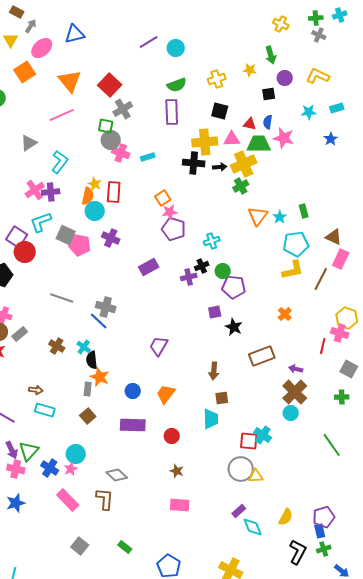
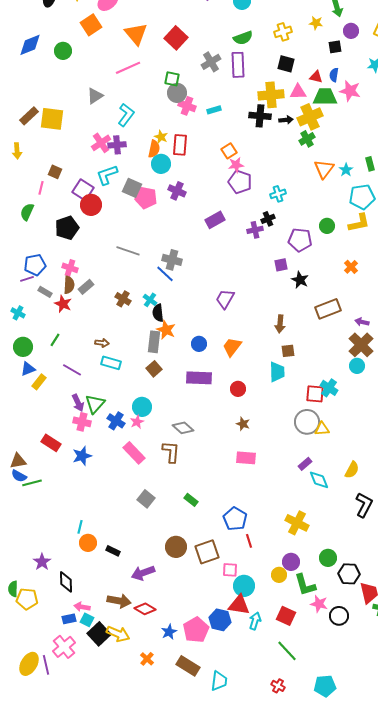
gray cross: (123, 109) -> (211, 62), moved
green circle: (223, 271) -> (327, 226), moved
gray rectangle: (88, 389) -> (154, 342), size x1.5

